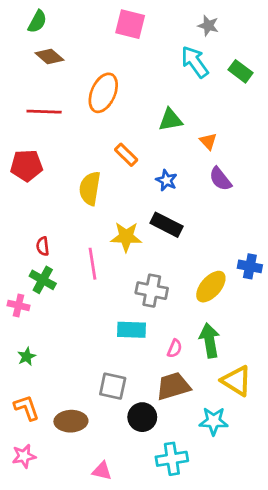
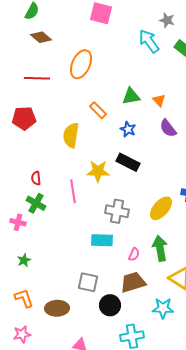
gray star: (208, 26) -> (167, 20), moved
green triangle: (171, 120) -> (131, 96), moved

